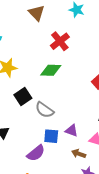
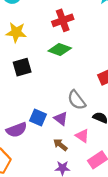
red cross: (60, 41) -> (63, 20), moved
gray semicircle: (45, 110) -> (77, 100), moved

